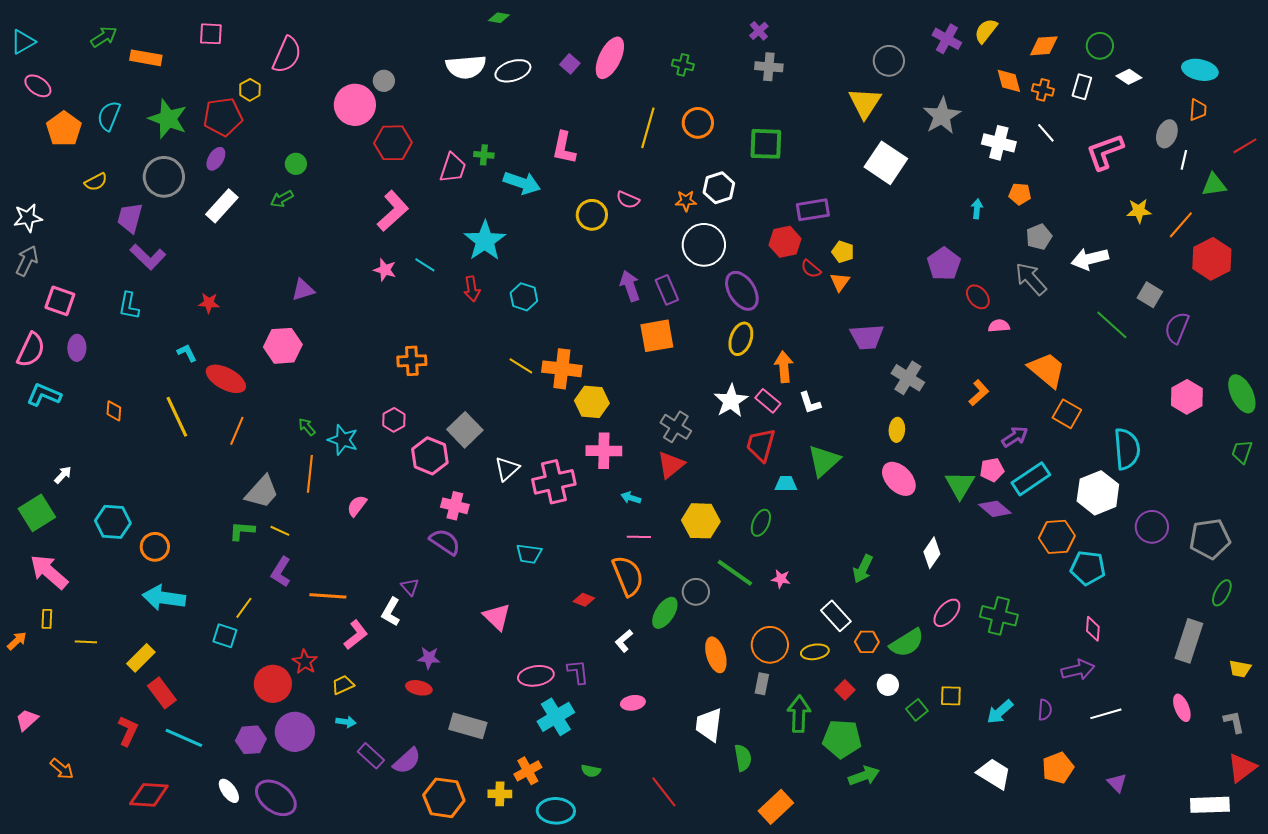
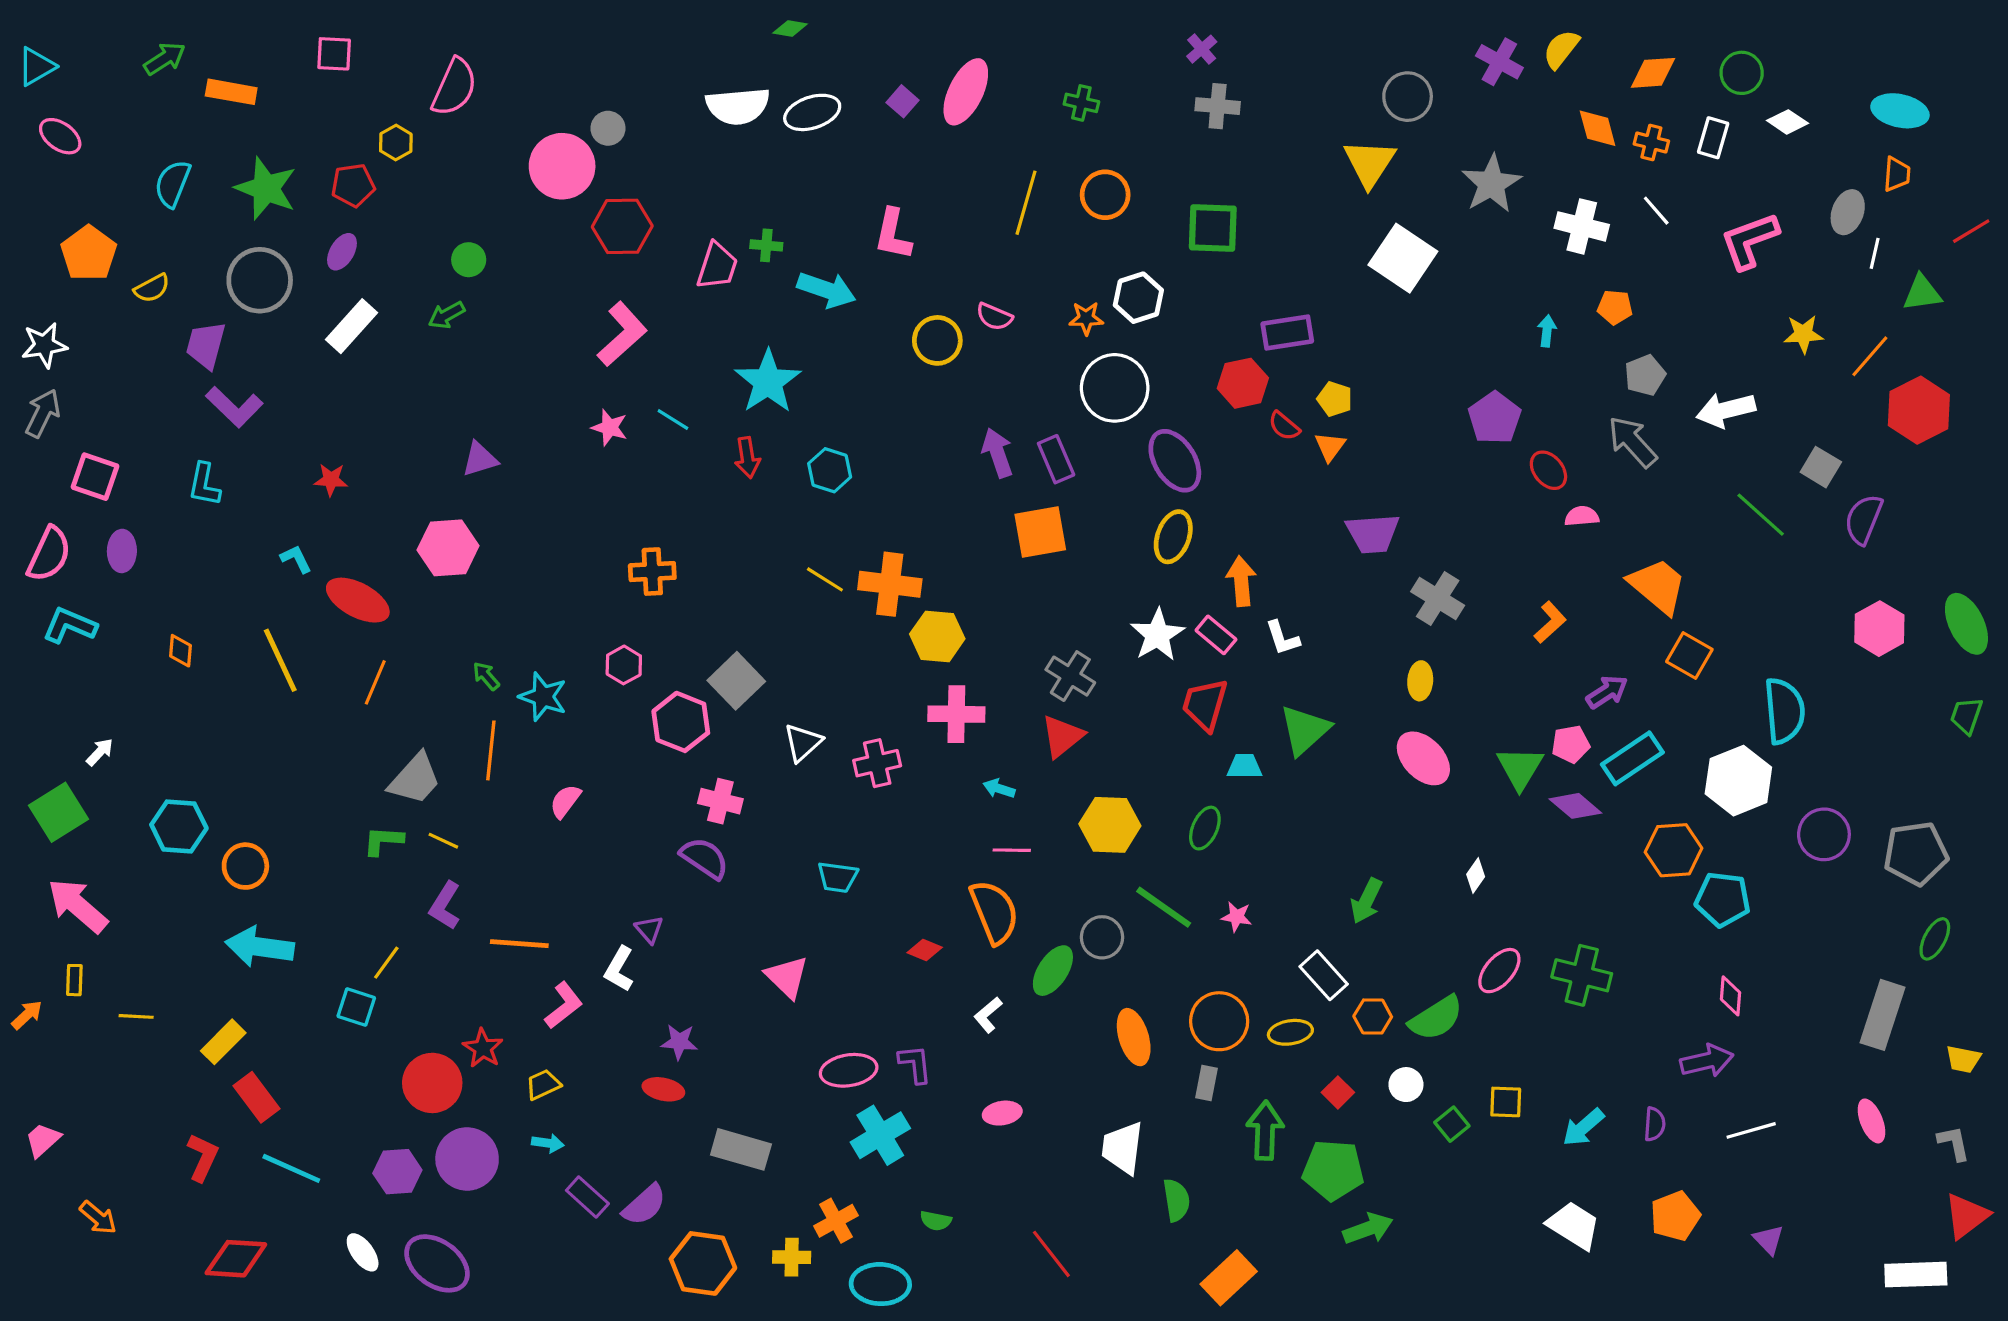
red pentagon: (223, 117) -> (353, 185), size x0.7
orange pentagon: (64, 129) -> (89, 253), moved
pink cross: (554, 482) -> (877, 763), size x0.7
white diamond: (932, 553) -> (1476, 876), size x0.7

